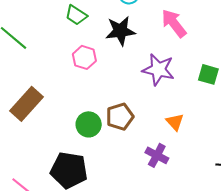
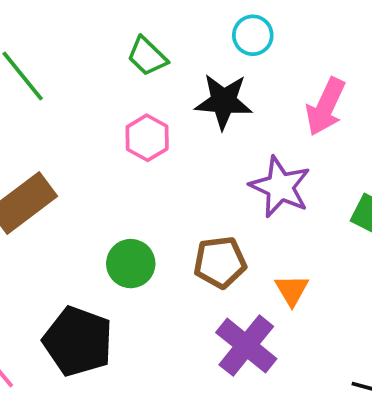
pink arrow: (174, 23) -> (326, 107), turned -128
brown pentagon: (120, 117) -> (220, 262), moved
purple cross: (157, 155) -> (246, 346), size x1.4

